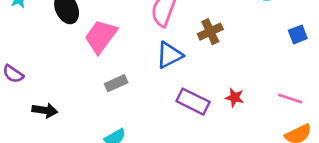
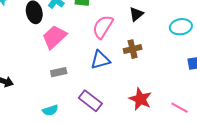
red star: (235, 97) -> (140, 99), size x1.6
purple rectangle: (193, 102) -> (90, 101), moved

